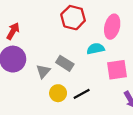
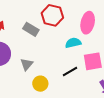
gray rectangle: (65, 63) -> (31, 29), moved
black line: (82, 94) -> (70, 71), moved

